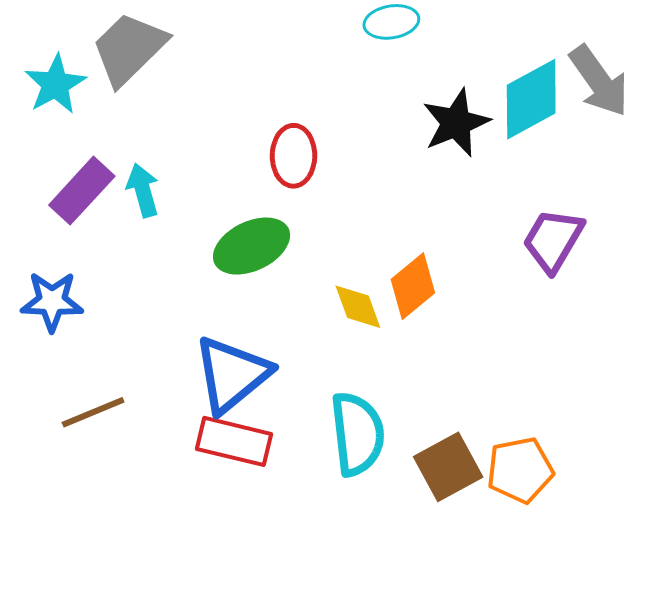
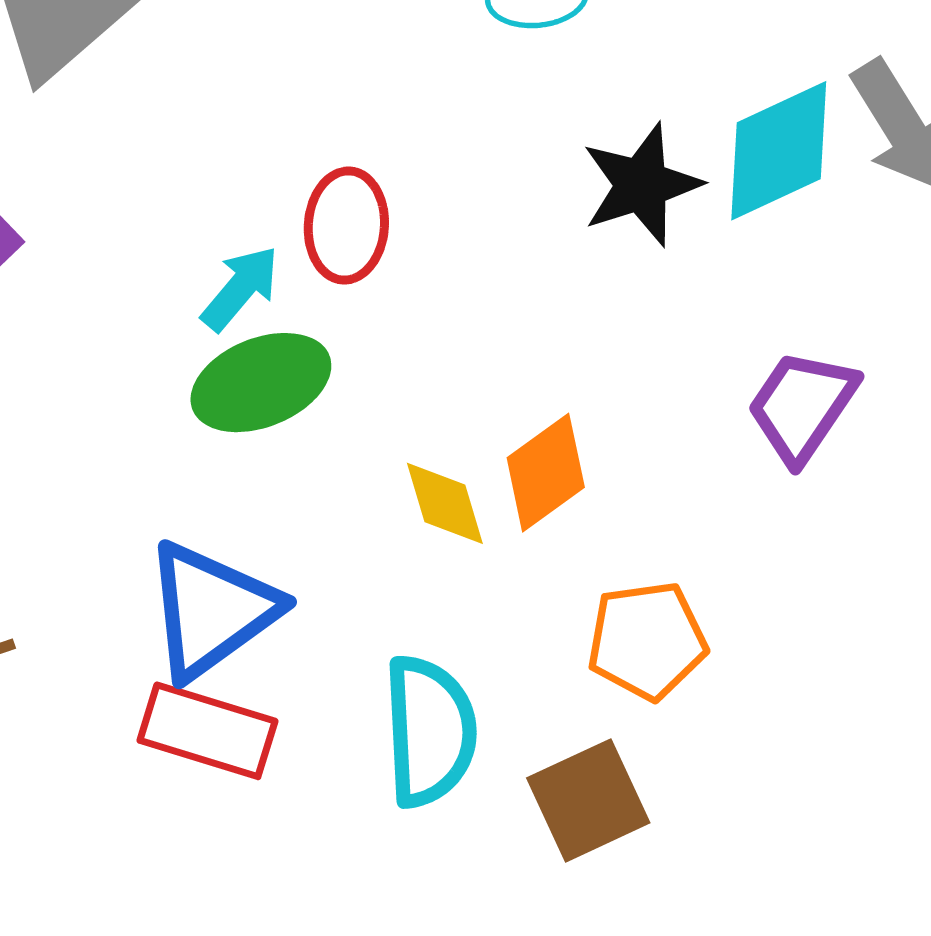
cyan arrow: (143, 190) -> (240, 288), moved, turned 52
orange pentagon: (520, 470) -> (647, 641), moved

